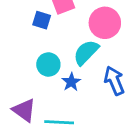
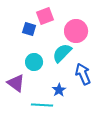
blue star: (71, 82) -> (59, 90), moved
purple triangle: (24, 110) -> (16, 83), moved

